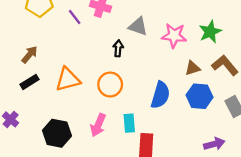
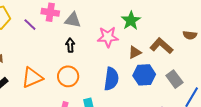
gray triangle: (138, 26) -> (73, 20), moved
green star: (210, 32) -> (131, 21), moved
pink star: (174, 36) -> (108, 37), moved

